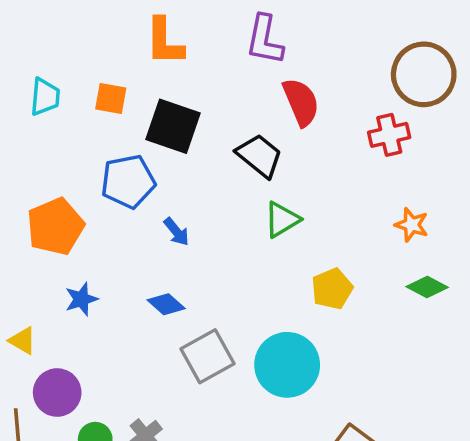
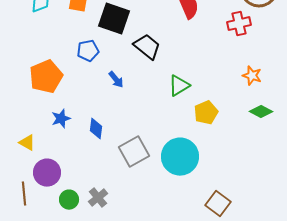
black trapezoid: (259, 156) -> (147, 47), moved
blue pentagon: (128, 182) -> (88, 51), size x0.7
green triangle: (282, 220) -> (179, 86), moved
blue diamond: (166, 304) -> (96, 129), moved, turned 55

